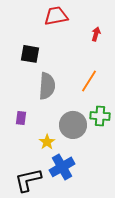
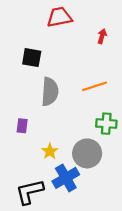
orange line: (89, 81) -> (95, 86), turned 40
gray circle: (73, 125) -> (87, 153), moved

